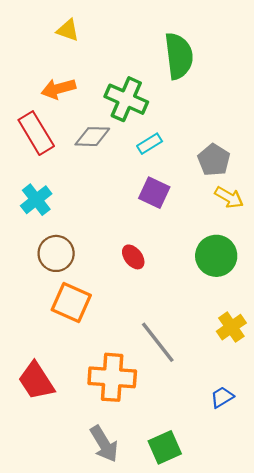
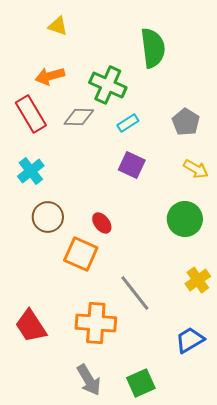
gray pentagon: (214, 160) -> (186, 122), moved
red ellipse: (133, 257) -> (102, 223), moved
orange square: (71, 303) -> (81, 254), moved
blue trapezoid: (222, 397) -> (190, 340), size x1.4

